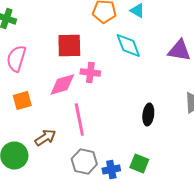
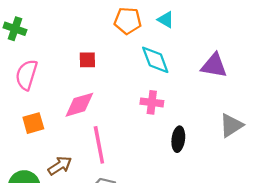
red square: (69, 46) -> (87, 60), size x0.6
pink cross: (90, 72) -> (152, 102), moved

